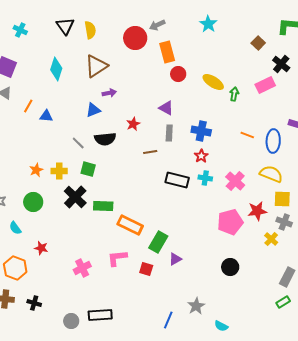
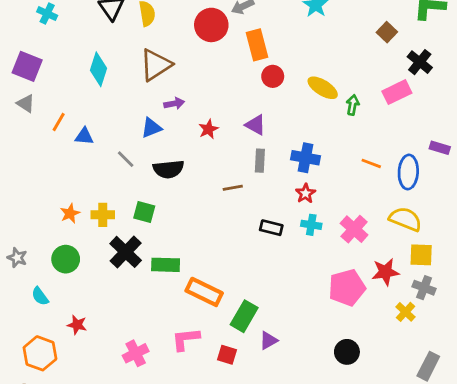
red star: (133, 124) -> (208, 129), moved
gray line: (78, 143) -> (126, 159), moved
black rectangle: (177, 180) -> (271, 228), size x0.7

